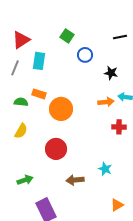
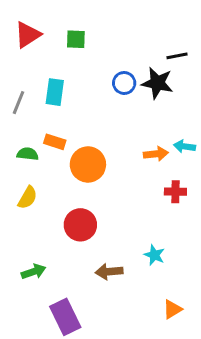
green square: (67, 36) -> (76, 39), moved, turned -32
red triangle: (21, 40) -> (28, 35), moved
black star: (111, 73) -> (157, 83), moved, size x1.5

